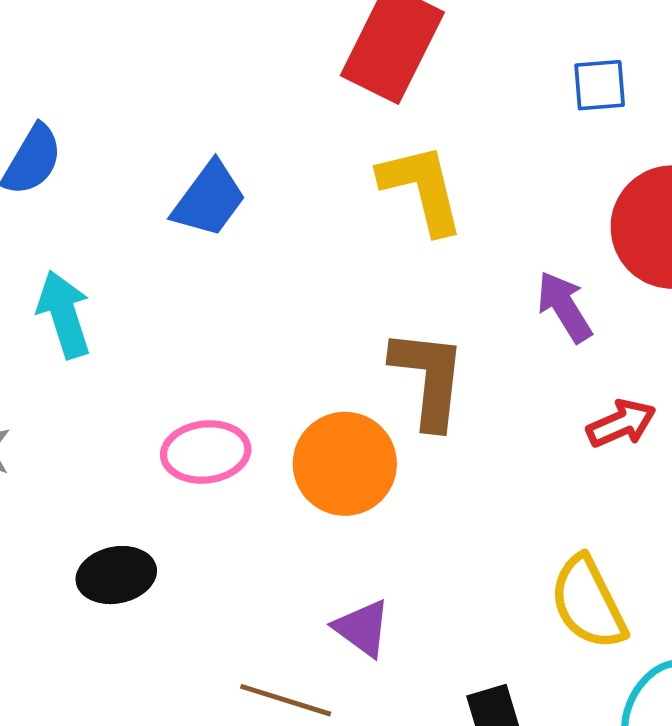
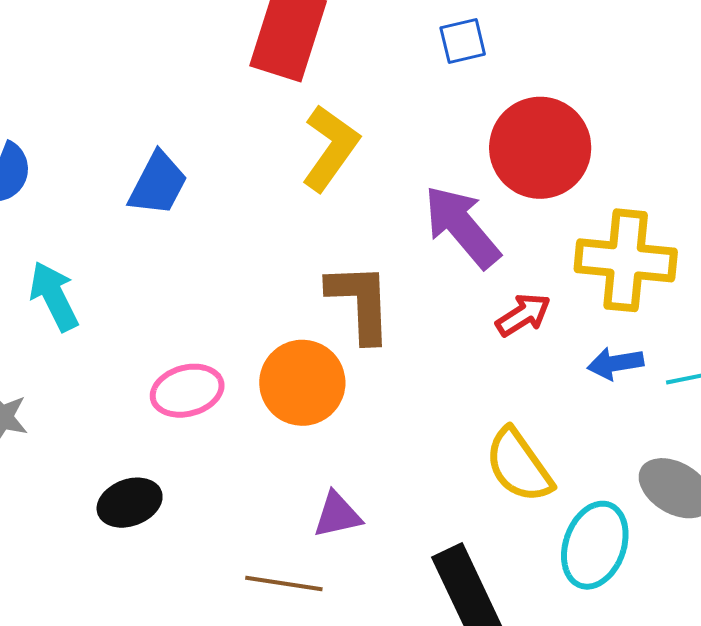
yellow L-shape: (422, 189) -> (330, 148), turned 58
purple arrow: (564, 307) -> (462, 227), size x1.5
purple triangle: (362, 628) -> (337, 515), turned -40

